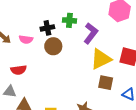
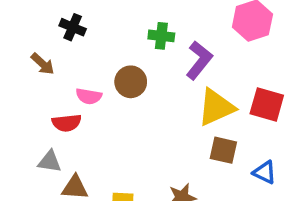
black cross: (47, 28) -> (73, 27), moved, turned 32
pink semicircle: (26, 39) -> (89, 96), moved

